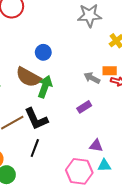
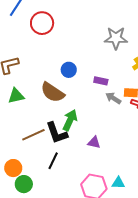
green arrow: (45, 87) -> (70, 120), moved
purple rectangle: (84, 107) -> (101, 81), moved, turned 40
purple triangle: (96, 146) -> (94, 142), moved

